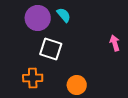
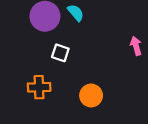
white square: (51, 49) -> (60, 53), size x0.7

